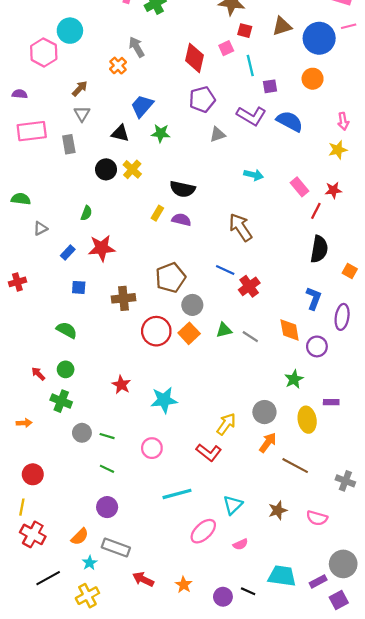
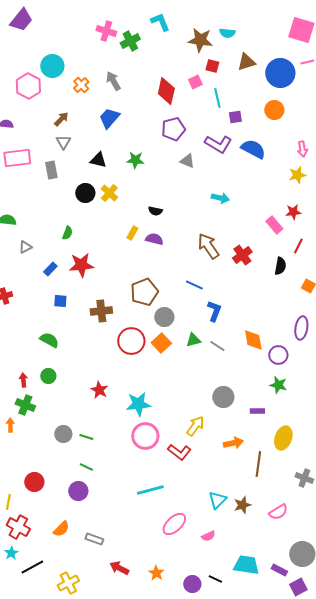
orange cross: (118, 66) -> (81, 85), moved
blue trapezoid: (142, 106) -> (109, 118), moved
gray triangle: (217, 134) -> (187, 161), turned 42
pink rectangle: (299, 187) -> (274, 225), moved
black semicircle: (183, 189) -> (155, 211), size x0.6
red line: (316, 211) -> (298, 246), moved
black semicircle: (319, 249) -> (280, 266), size x0.7
red cross: (249, 286) -> (242, 255), moved
blue L-shape: (314, 298) -> (214, 311), moved
red arrow: (38, 374) -> (23, 380), turned 40
green star: (294, 379) -> (278, 385), moved, turned -30
green cross: (61, 401) -> (25, 405), moved
purple rectangle: (331, 402) -> (257, 411), moved
gray circle: (264, 412) -> (223, 397), moved
yellow ellipse: (307, 420) -> (283, 438), moved, turned 30
orange arrow: (24, 423) -> (10, 425), turned -88
orange arrow: (268, 443) -> (233, 443), turned 42
pink circle: (152, 448) -> (145, 436), moved, size x1.4
brown line: (295, 466) -> (258, 464), turned 70
red circle: (33, 474) -> (34, 482), moved
cyan triangle: (233, 505) -> (217, 500), moved
purple circle: (107, 507) -> (78, 491), moved
pink semicircle: (317, 518) -> (278, 512), turned -48
gray rectangle: (116, 548) -> (94, 539), size x0.7
cyan star: (90, 563) -> (11, 553), moved
purple rectangle: (318, 581) -> (279, 570), turned 56

